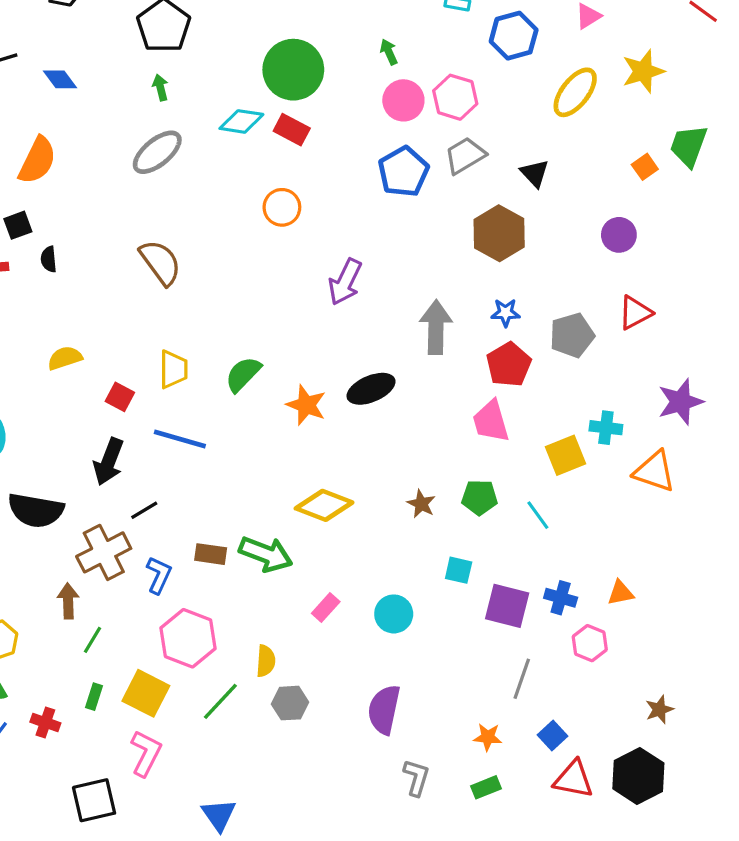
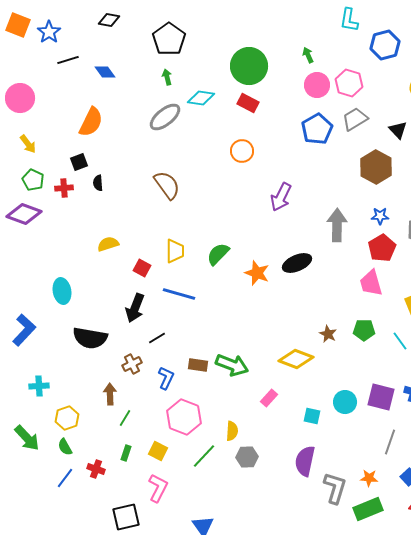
cyan diamond: (241, 121) -> (201, 98), moved
yellow diamond: (324, 505) -> (296, 359), moved
brown cross: (104, 552) -> (132, 364), size x0.6
cyan square: (459, 570) -> (312, 416), moved
cyan circle: (394, 614) -> (345, 402), moved
yellow square: (146, 693) -> (158, 451), size x0.7
gray L-shape: (416, 778) -> (335, 488), moved, size x1.4
green rectangle: (486, 787) -> (368, 509), size x1.6

